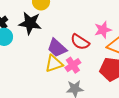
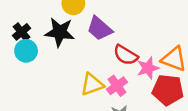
pink star: (103, 30) -> (148, 68), moved
purple trapezoid: (57, 48) -> (100, 29), moved

